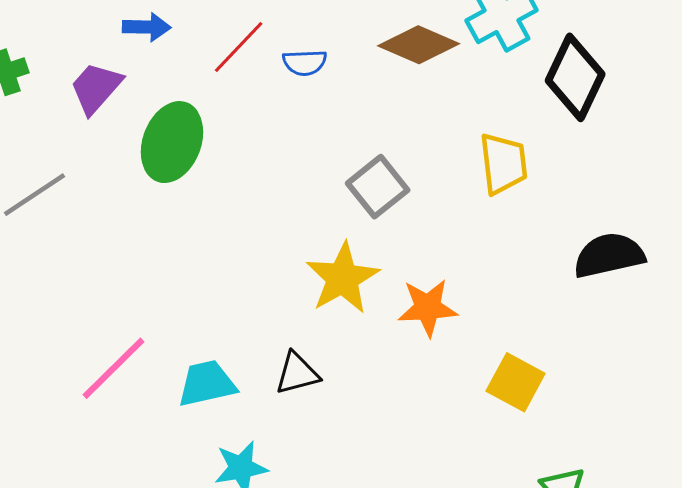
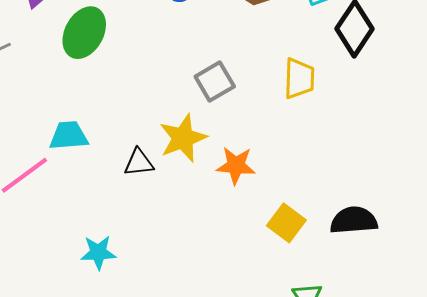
black semicircle: (609, 255) -> (354, 220), moved
black triangle: (297, 373) -> (139, 163), moved
cyan trapezoid: (207, 384) -> (69, 136), moved

